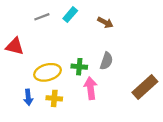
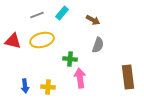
gray semicircle: (106, 61) -> (98, 45), moved
yellow ellipse: (48, 72) -> (42, 40), moved
brown rectangle: (145, 87) -> (128, 77), turned -55

